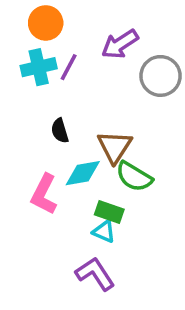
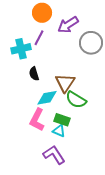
orange circle: (46, 23) -> (42, 13), moved
cyan cross: (39, 67) -> (21, 49), moved
pink L-shape: (44, 194) -> (37, 120), moved

